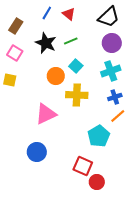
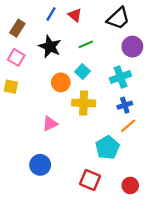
green line: (71, 41) -> (86, 44), moved
purple circle: (112, 43) -> (132, 47), moved
pink triangle: (46, 114) -> (50, 124), size x0.7
red circle: (97, 182) -> (130, 185), moved

